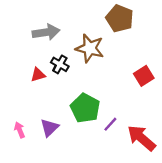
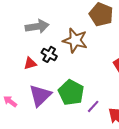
purple triangle: (49, 128) -> (40, 95), moved, size x1.4
pink arrow: (20, 130) -> (10, 101), moved, turned -32

